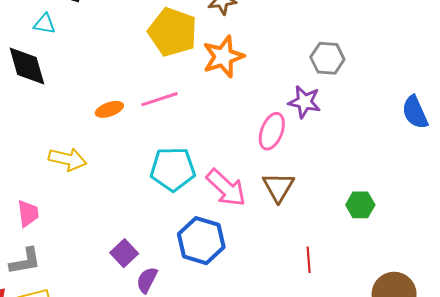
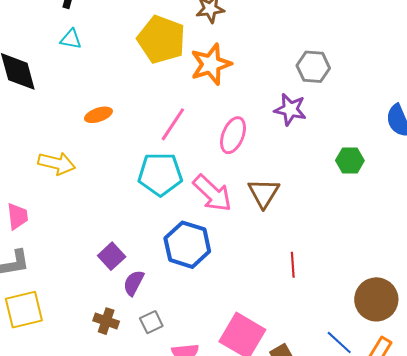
cyan triangle: (45, 24) -> (71, 39), moved
pink line: (160, 99) -> (173, 124), moved, turned -39
pink ellipse: (272, 131) -> (233, 135), moved
green hexagon: (360, 205) -> (350, 161), moved

